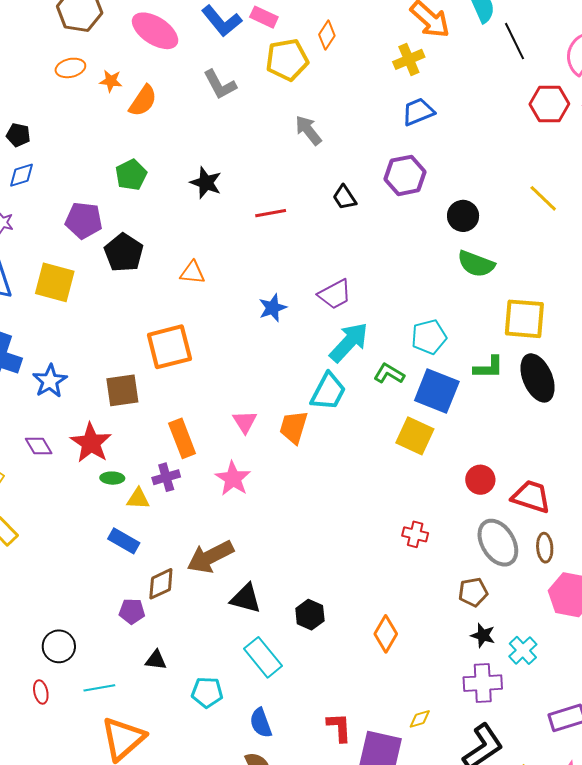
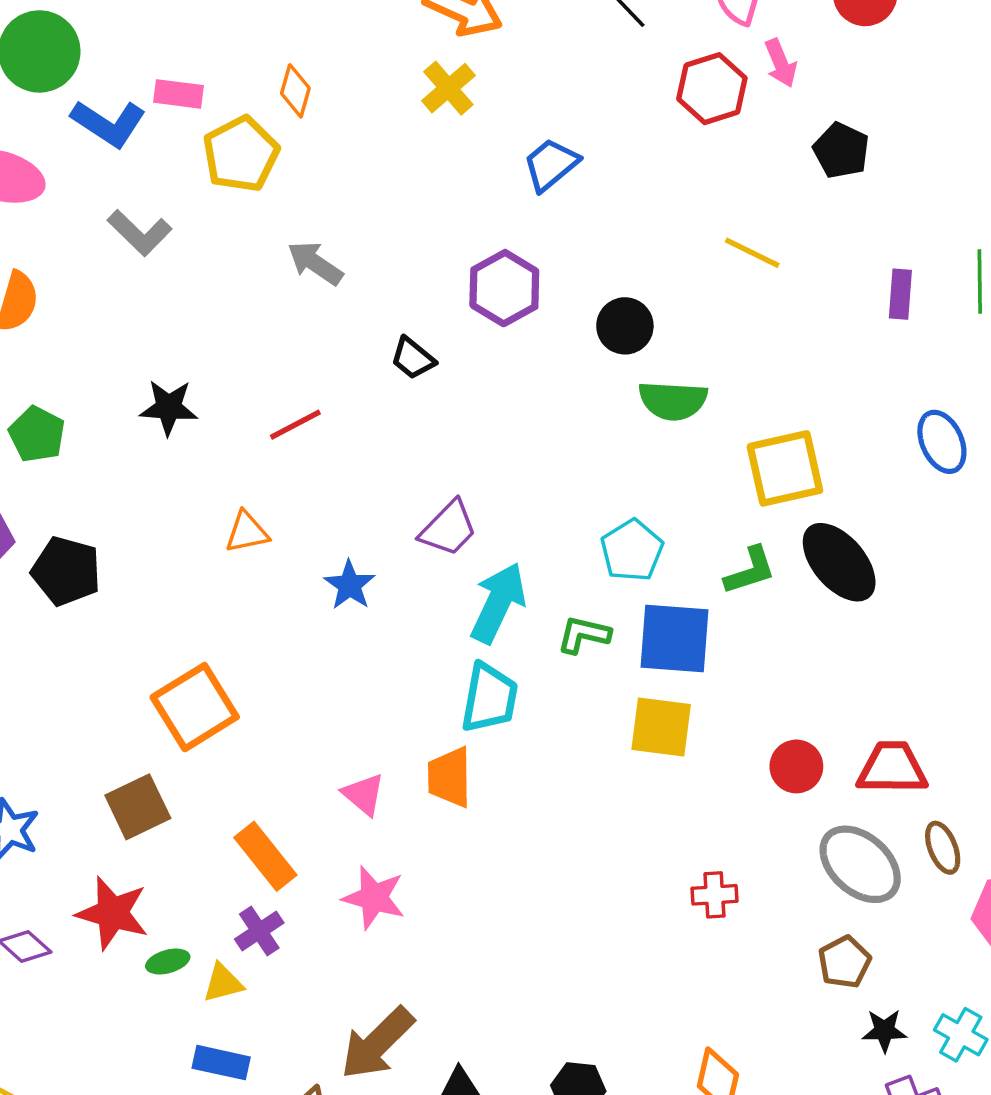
blue trapezoid: (418, 112) -> (551, 165), moved
orange triangle: (192, 273) -> (247, 532), moved

